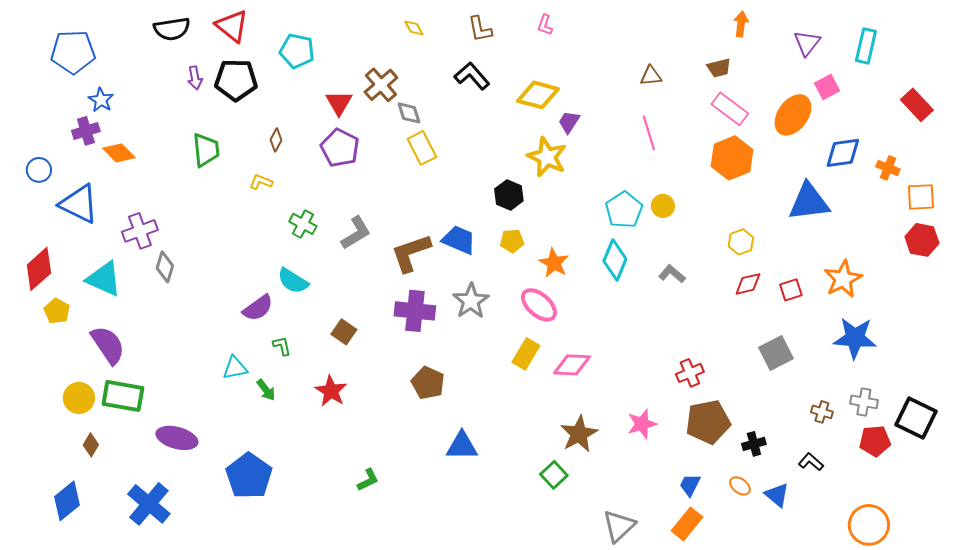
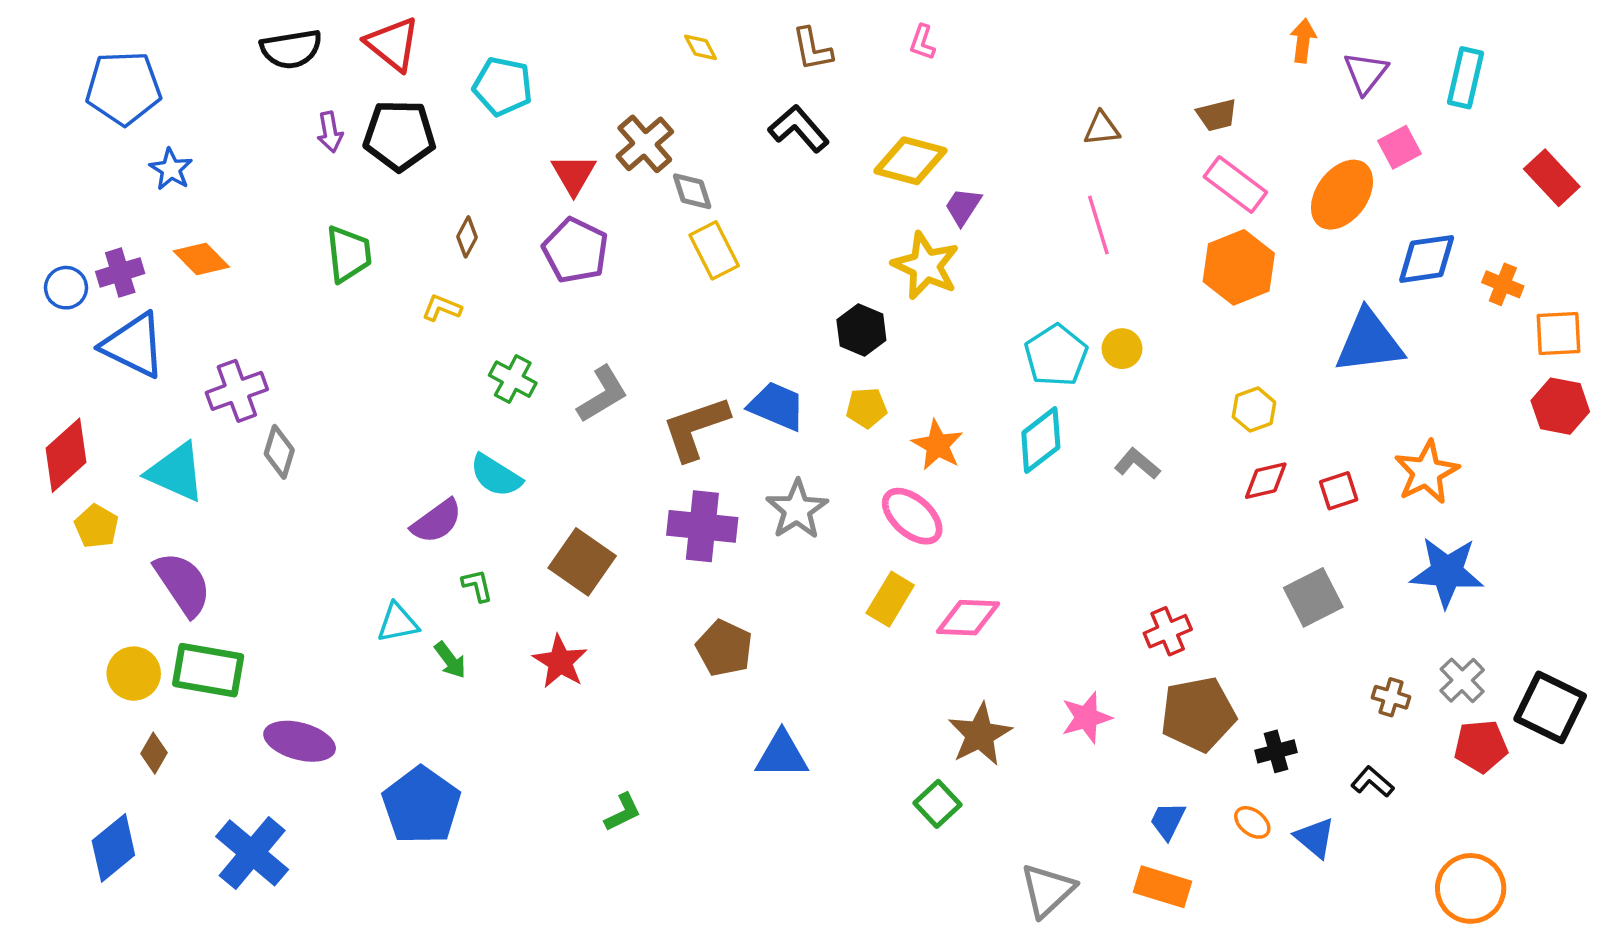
orange arrow: (741, 24) -> (1303, 41), moved
purple cross: (86, 131) -> (120, 272), moved
cyan diamond: (615, 260) -> (1041, 440), turned 30
brown square: (344, 332) -> (582, 562), size x1.5
gray cross: (864, 402) -> (1462, 680), turned 36
orange rectangle: (687, 524) -> (1163, 887), turned 68

